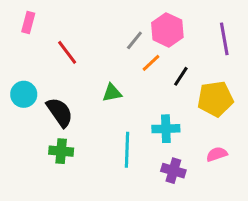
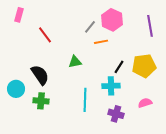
orange line: (151, 63) -> (101, 42), turned 32
black line: (181, 76) -> (119, 67), moved
cyan circle: (24, 94) -> (16, 89), moved

